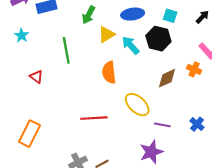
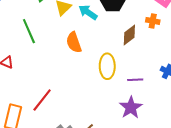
yellow ellipse: (137, 105) -> (107, 66), turned 60
red line: (94, 118) -> (42, 100), moved, turned -35

